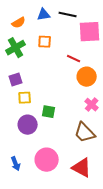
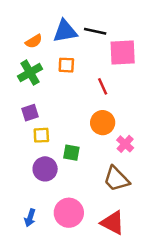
blue triangle: (44, 15) -> (65, 31), size x1.5
red line: (74, 59) -> (103, 86), turned 40
orange circle: (87, 77) -> (103, 123), moved
blue arrow: (16, 164) -> (30, 218), turned 40

